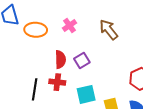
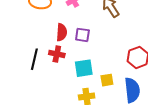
purple square: (82, 61) -> (82, 35), turned 35

